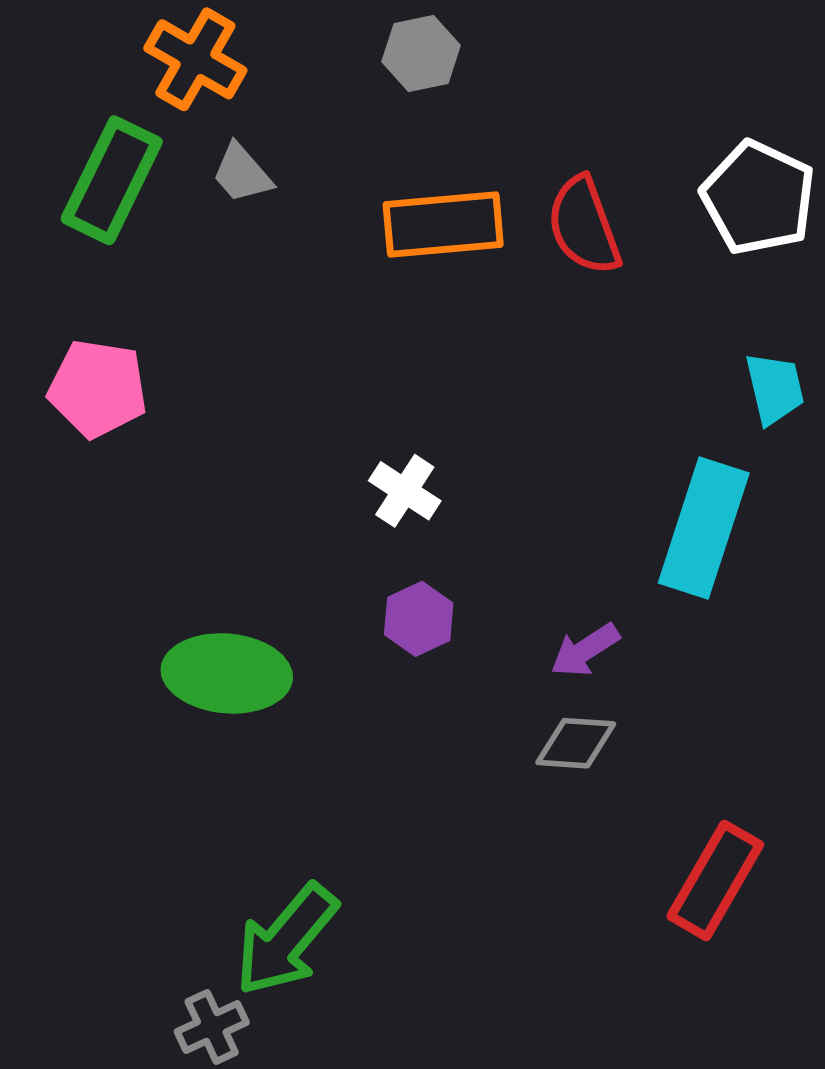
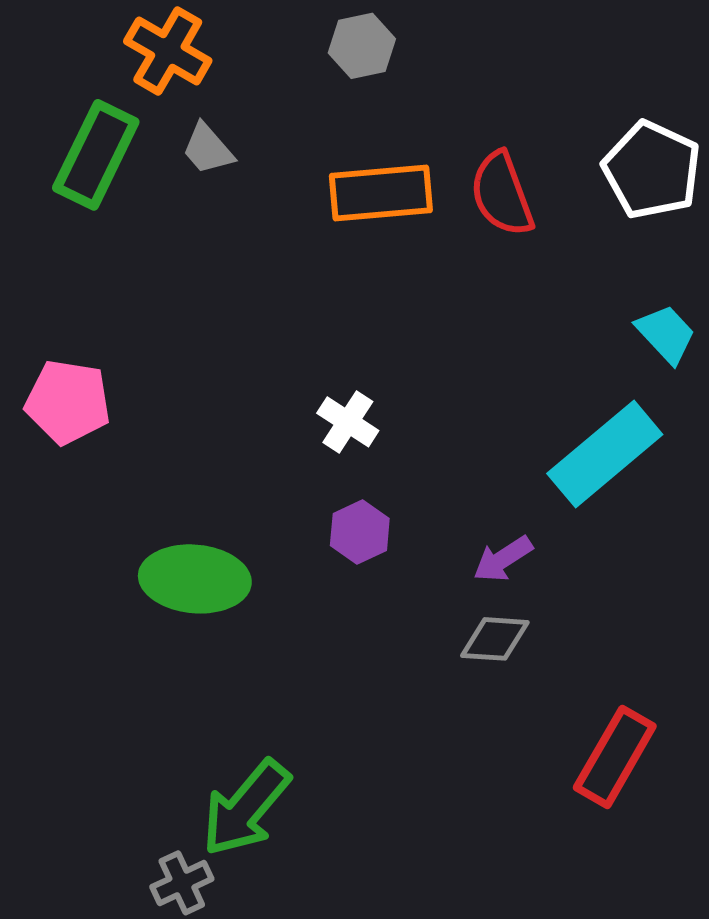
pink pentagon: (98, 388) -> (68, 402), moved
cyan trapezoid: (775, 388) -> (666, 334), turned -30
cyan rectangle: (704, 528) -> (605, 454), turned 32

